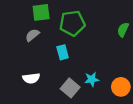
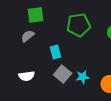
green pentagon: (72, 23) -> (79, 25), moved
gray square: (70, 88) -> (63, 74), moved

